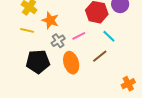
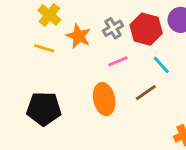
gray cross: (58, 41) -> (113, 28), moved
black pentagon: (38, 62) -> (44, 109), moved

